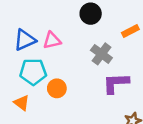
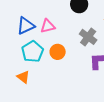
cyan pentagon: (33, 72) -> (33, 52), turned -30
orange circle: (57, 88) -> (58, 52), moved

